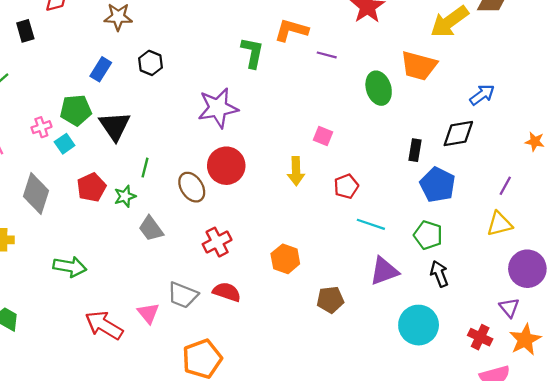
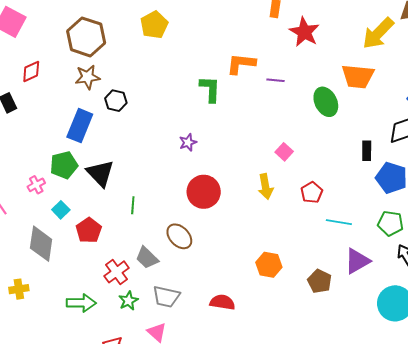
black hexagon: (151, 63) -> (116, 101), moved
blue rectangle: (101, 69) -> (80, 126), size x1.5
purple star: (218, 108) -> (188, 142), size x0.5
pink square: (323, 136) -> (284, 152), turned 30
cyan square: (65, 144) -> (61, 210), moved
brown ellipse: (192, 187) -> (179, 236), moved
green star: (125, 196) -> (128, 301), moved
red cross: (217, 242) -> (116, 272), moved
gray trapezoid: (183, 295) -> (166, 297), moved
brown pentagon: (330, 300) -> (319, 281), moved, turned -30

